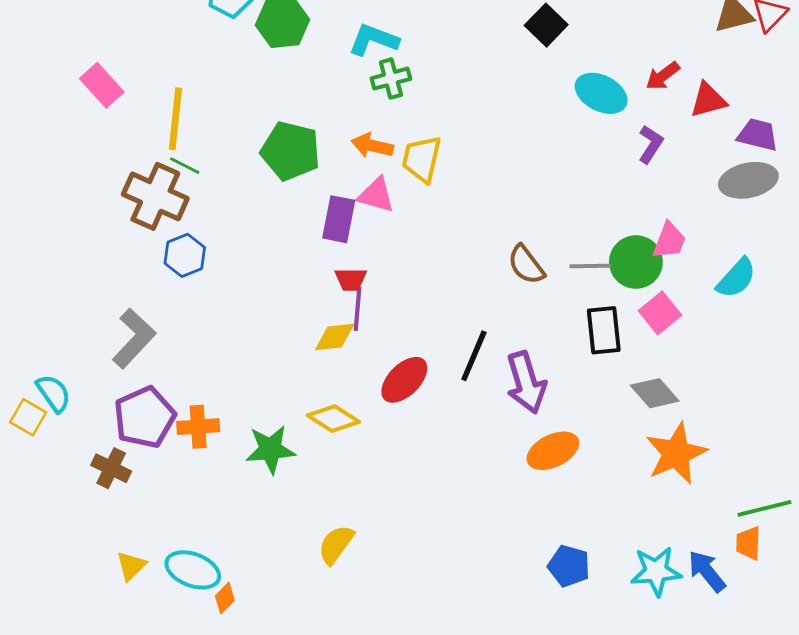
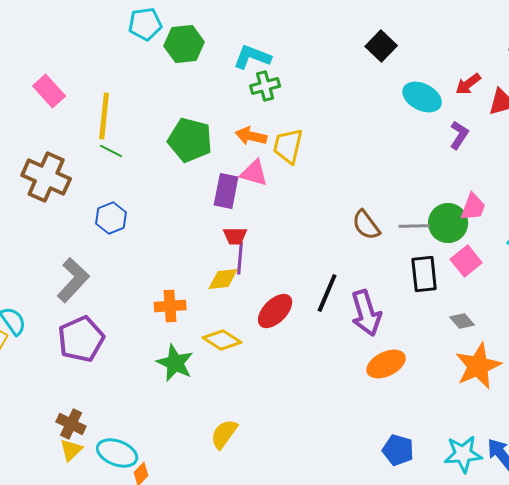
brown cross: (155, 196) -> (46, 177), moved
gray diamond: (655, 393) -> (462, 321), size x0.7
orange cross: (198, 427) -> (170, 306), moved
green star: (270, 449) -> (175, 363), turned 30
brown cross: (111, 468) -> (71, 424), moved

